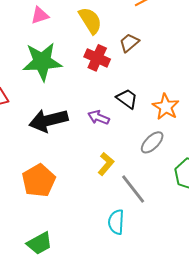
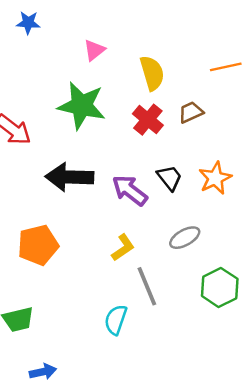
pink triangle: (40, 15) -> (94, 50), turned -36
orange star: (166, 107) -> (215, 178), moved
purple arrow: (99, 117) -> (130, 190), size x1.4

